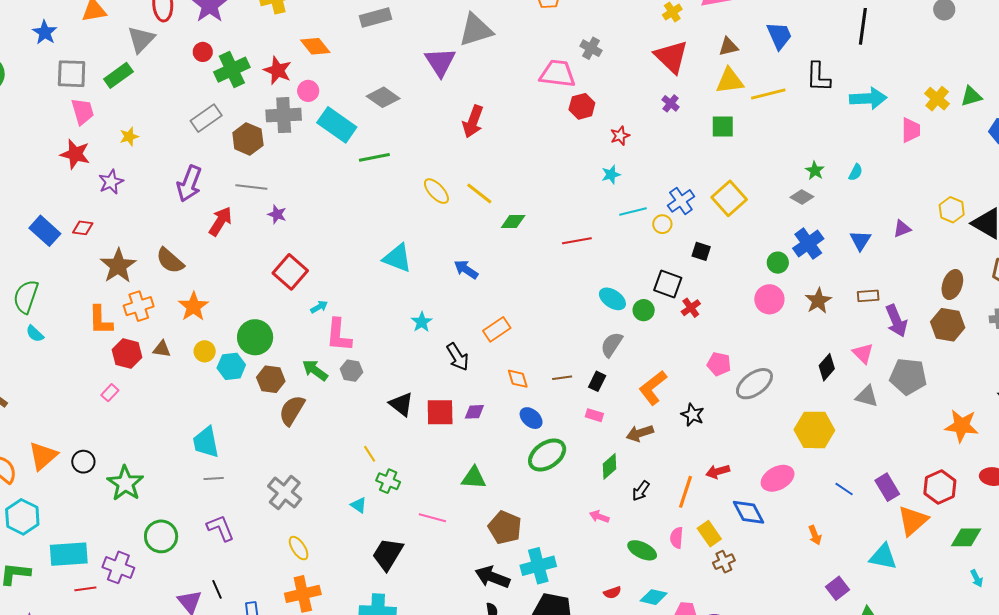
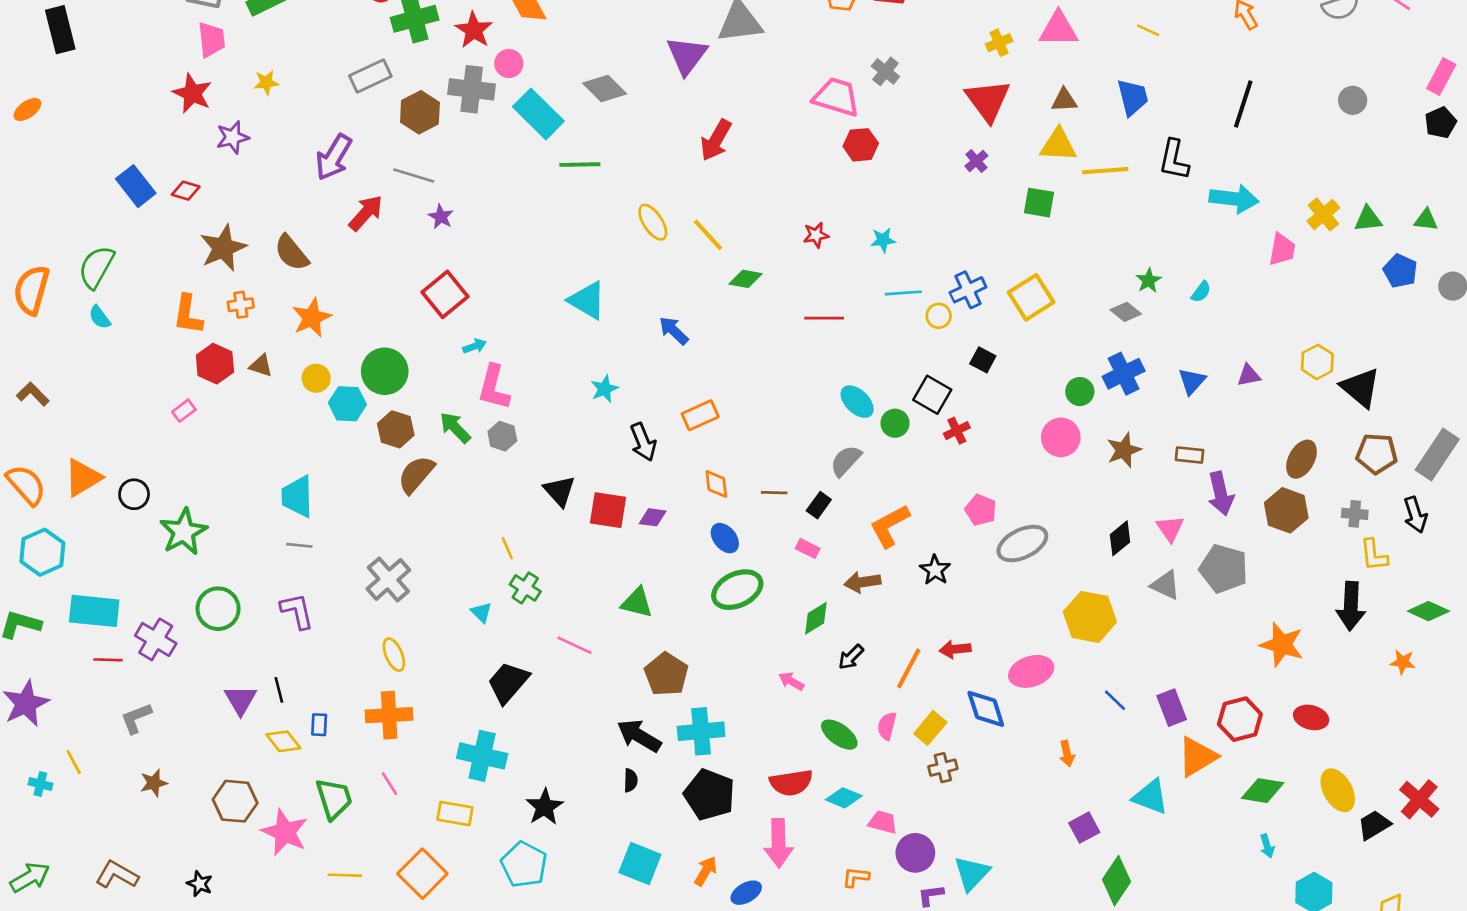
red star: (620, 136) -> (816, 235), moved
orange cross: (139, 306) -> (241, 305), size x0.7
yellow rectangle: (709, 534) -> (930, 728), turned 65
red semicircle: (612, 593) -> (791, 783), size x1.8

